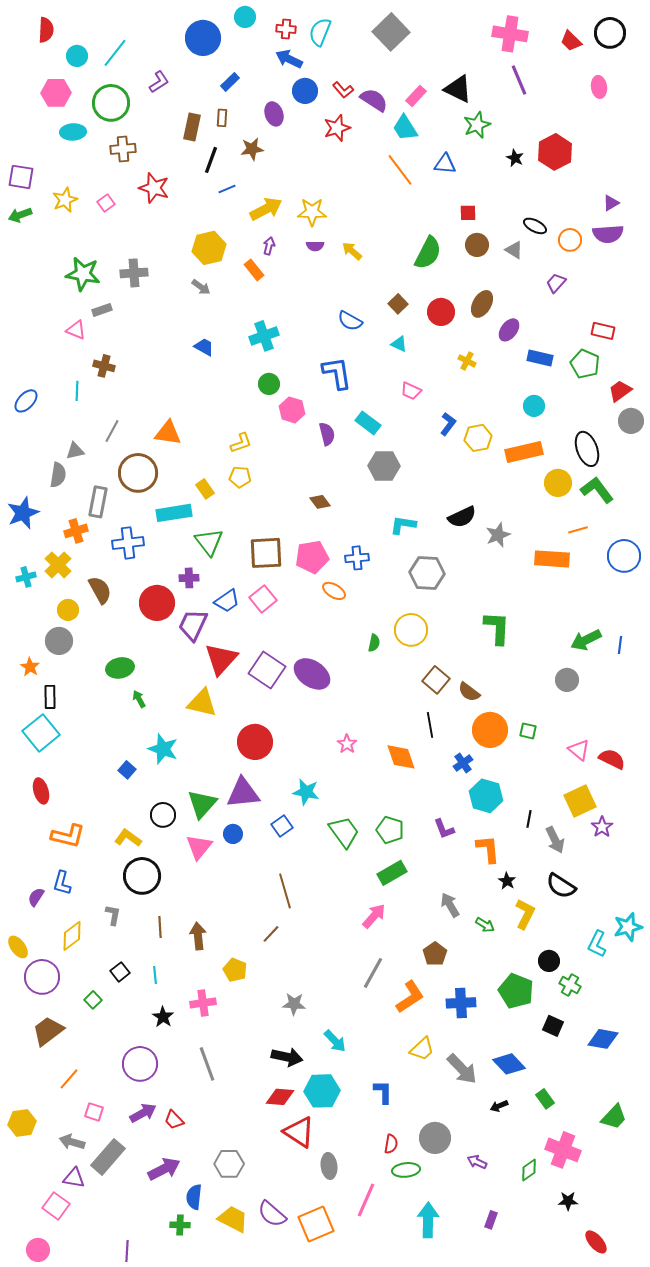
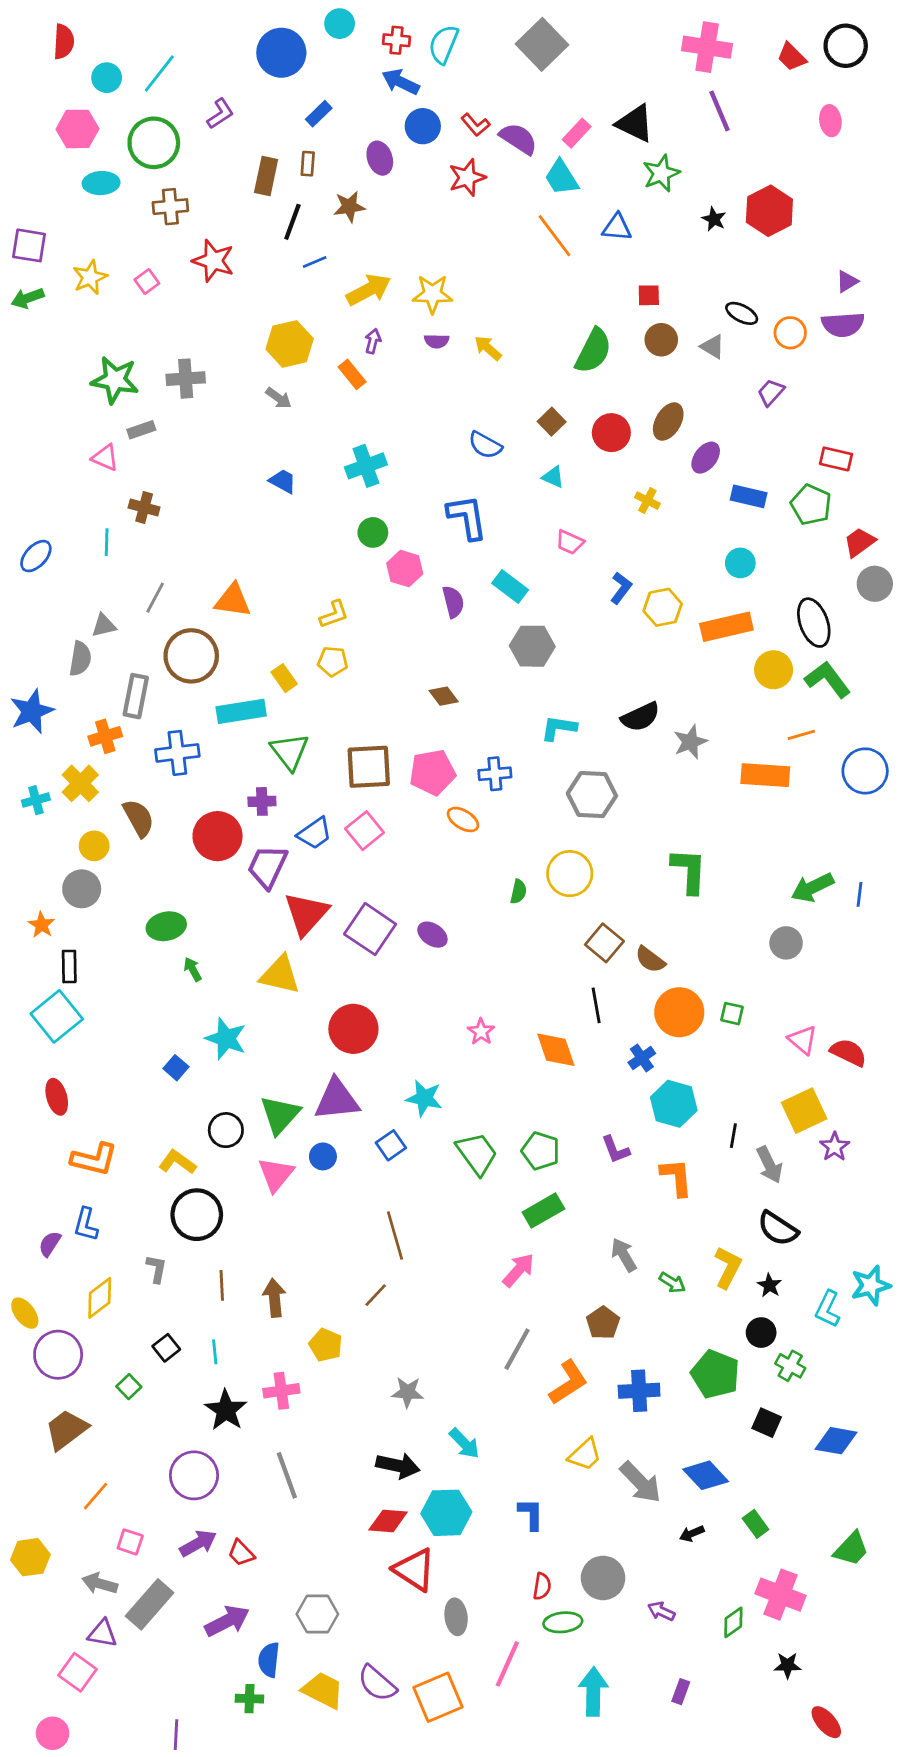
purple ellipse: (312, 674) -> (432, 935), size x0.6
black star: (507, 881) -> (769, 1285), moved
black star: (163, 1017) -> (226, 1410), size x1.4

